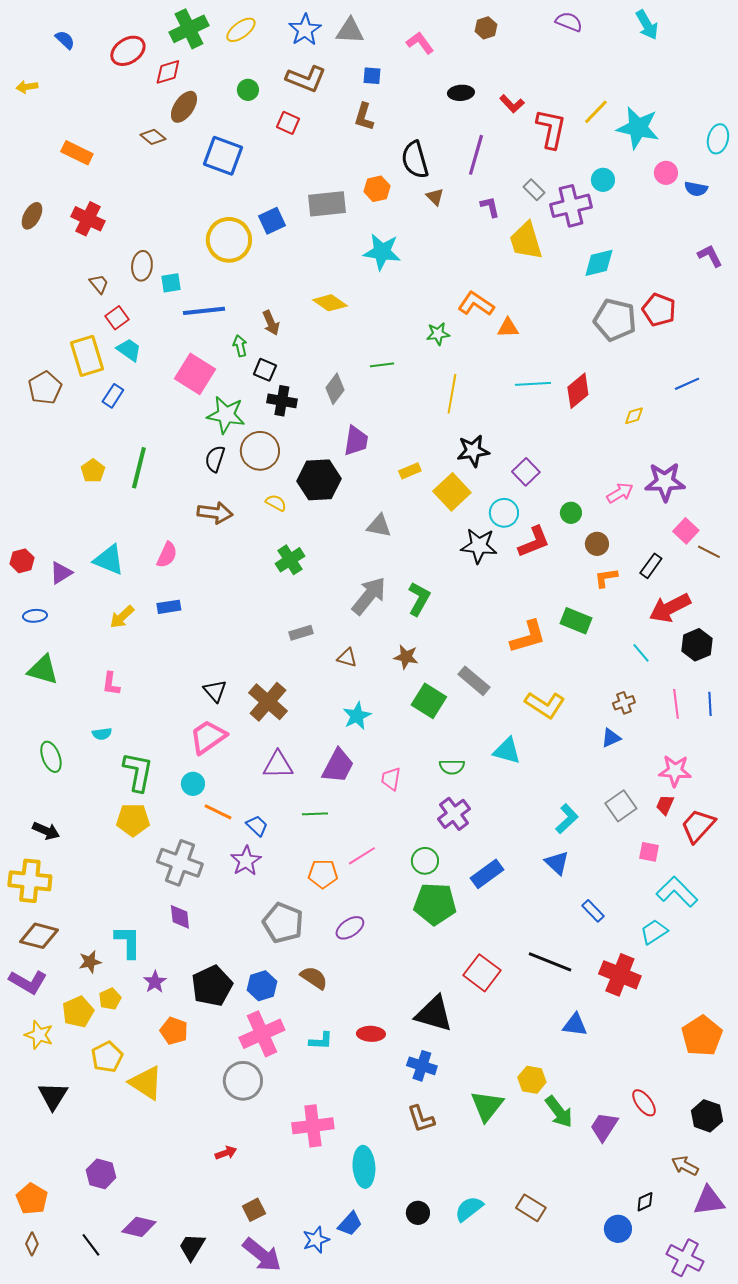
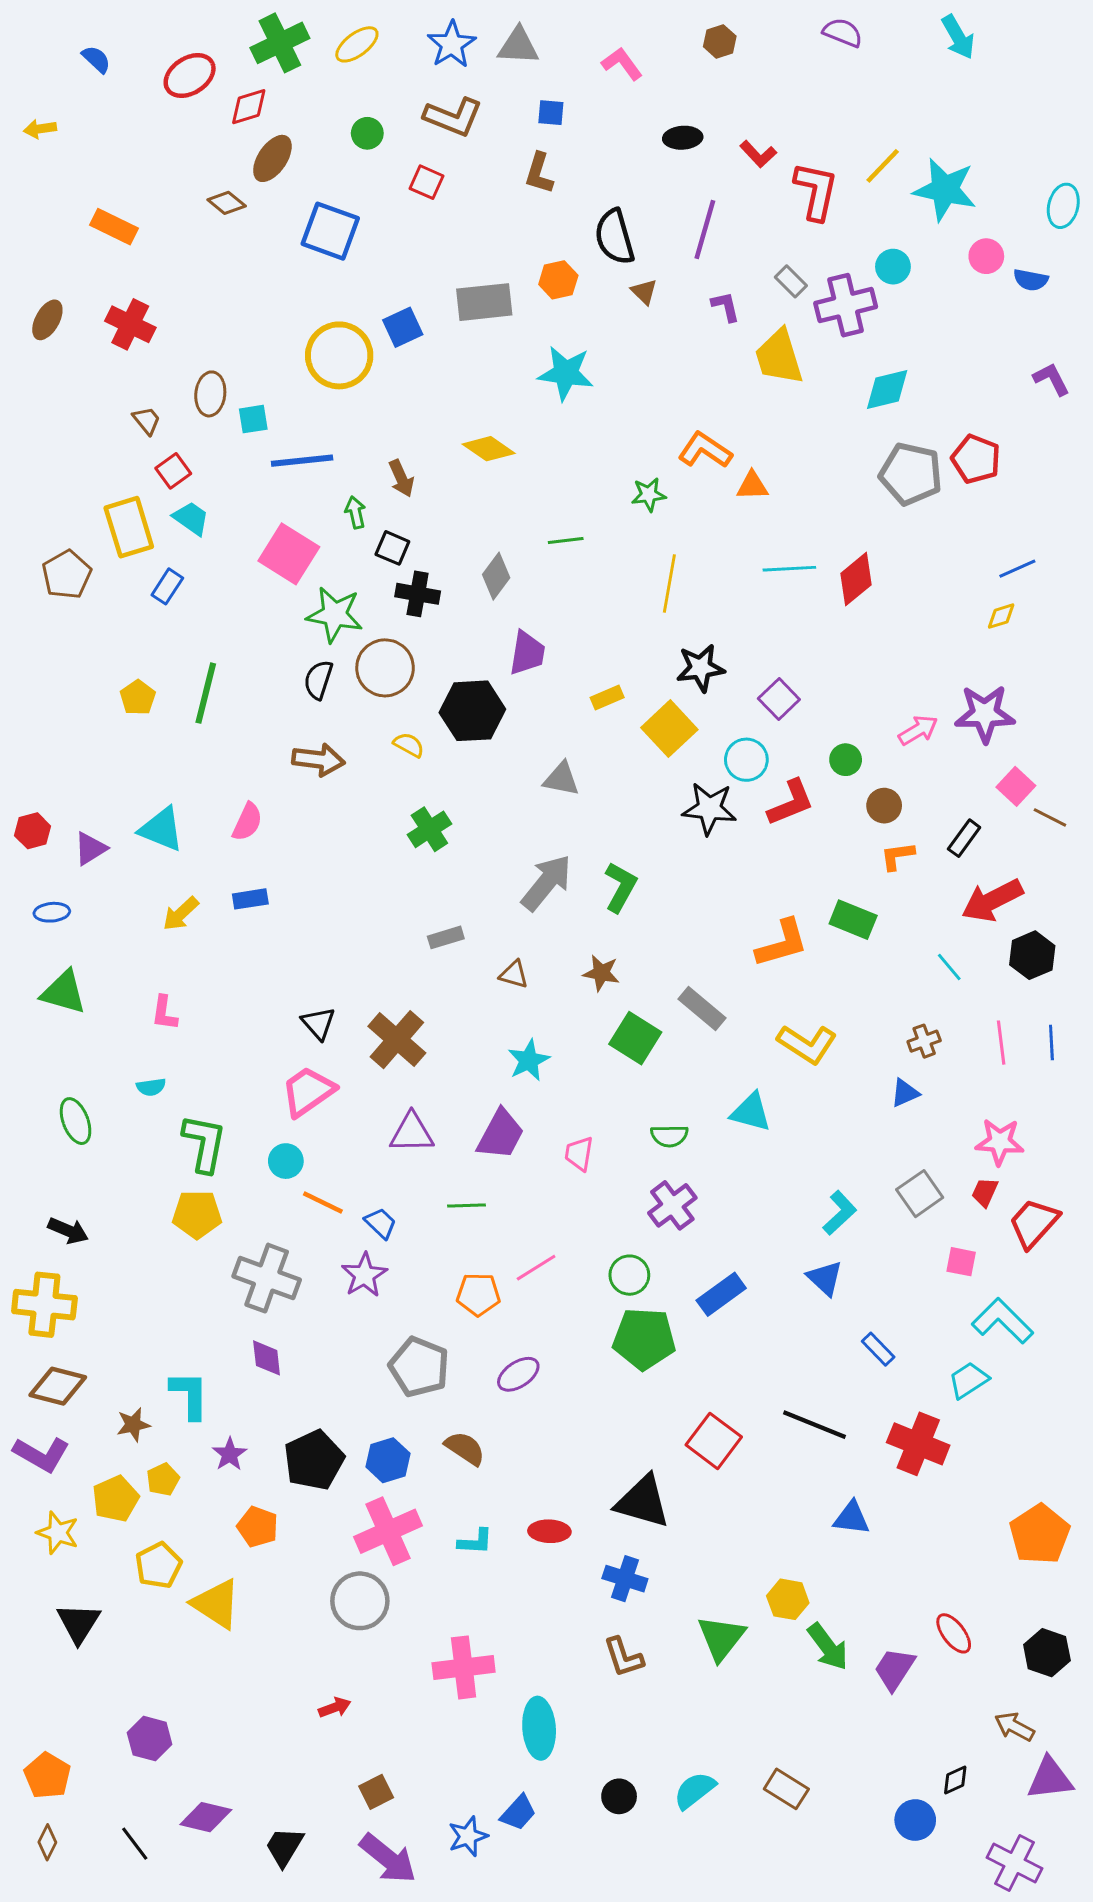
yellow diamond: (634, 416) -> (1001, 616), moved

